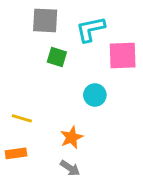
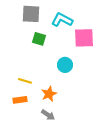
cyan L-shape: (90, 29) -> (62, 20), turned 40
yellow line: (22, 118) -> (25, 81), moved
orange rectangle: (16, 153) -> (20, 100), moved

